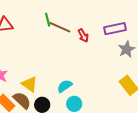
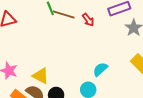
cyan semicircle: (65, 86) -> (100, 69), moved

